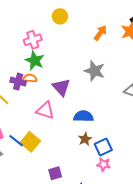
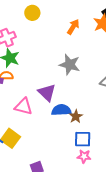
purple triangle: (61, 87) -> (47, 93), moved
brown star: (85, 139) -> (76, 116), moved
blue square: (103, 147) -> (83, 139), turned 30

